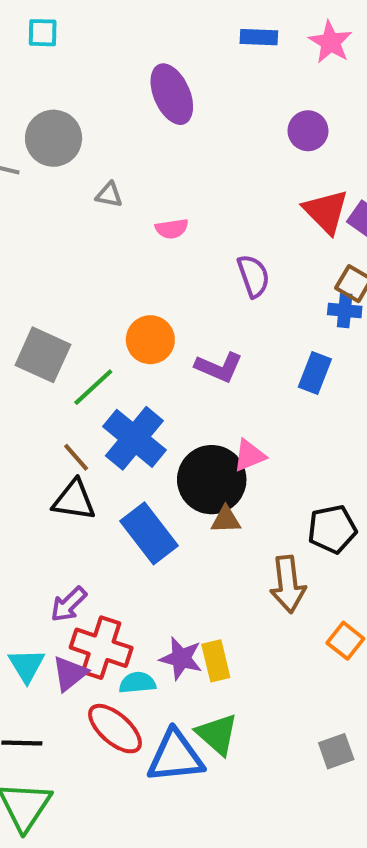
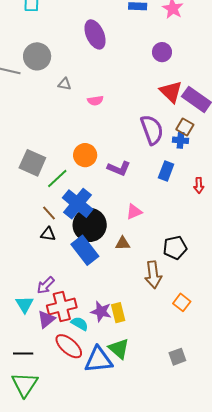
purple semicircle: (253, 276) -> (152, 130), moved, size x1.4
black circle: (212, 480) -> (90, 225), moved
black triangle: (74, 500) -> (48, 234), size x0.7
red cross: (101, 648) -> (62, 306), turned -32
cyan triangle: (26, 665) -> (25, 304), moved
cyan semicircle: (137, 683) -> (80, 324), turned 36

